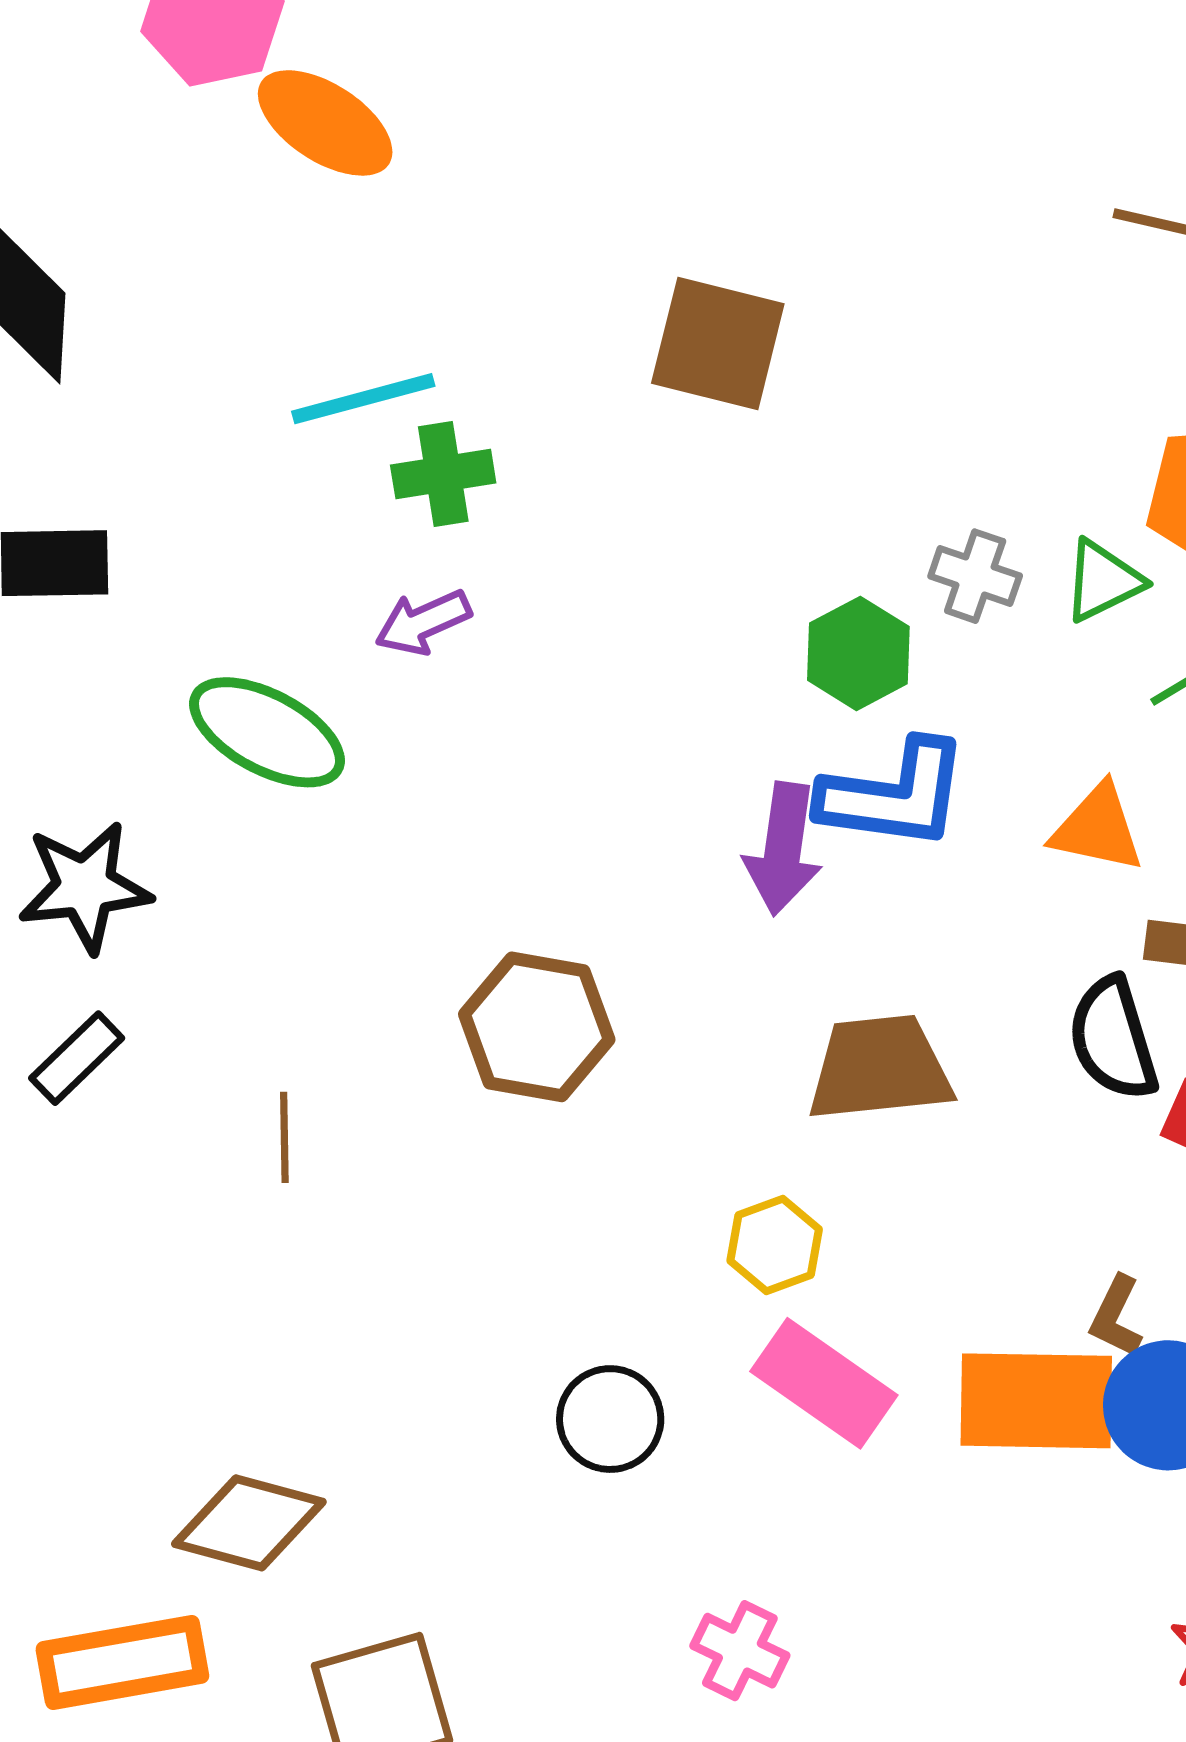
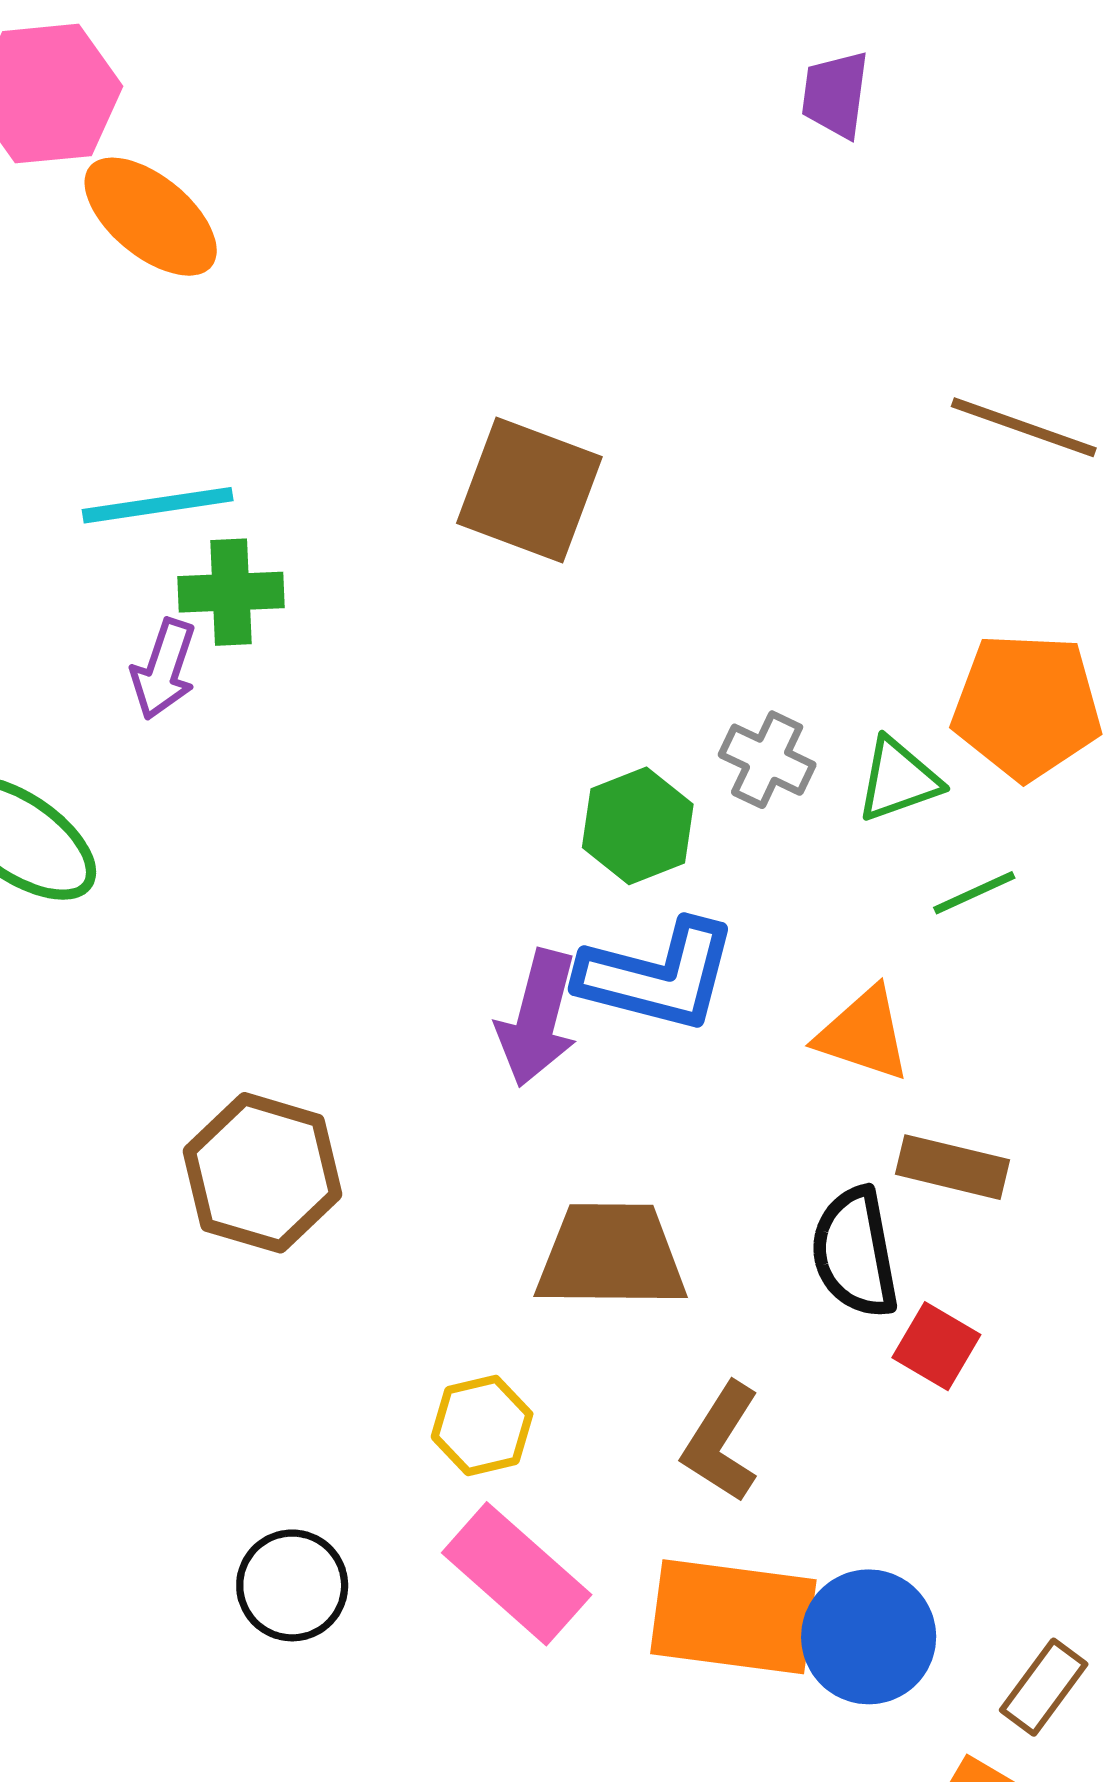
purple arrow: (423, 622) -> (164, 669), moved, turned -54
brown L-shape: (1116, 1317) -> (721, 1442), moved, size x1.4

